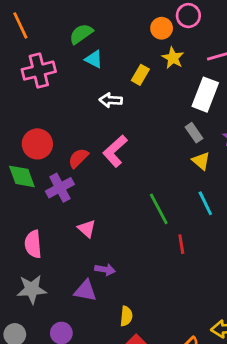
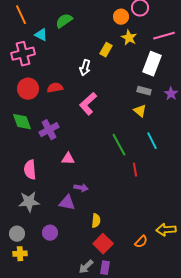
cyan triangle: (94, 59) -> (41, 35), moved
pink cross: (39, 71) -> (23, 54), moved
white arrow: (111, 100) -> (85, 68), turned -77
gray rectangle: (194, 133) -> (144, 91), turned -40
red circle: (37, 144) -> (28, 89), moved
red semicircle: (78, 158) -> (55, 88), moved, turned 35
yellow triangle: (201, 161) -> (140, 111), moved
pink triangle: (87, 229) -> (68, 159), turned -40

